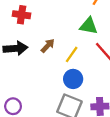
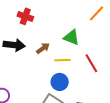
green triangle: (89, 26) -> (71, 37), moved
yellow line: (72, 54) -> (62, 60), turned 42

